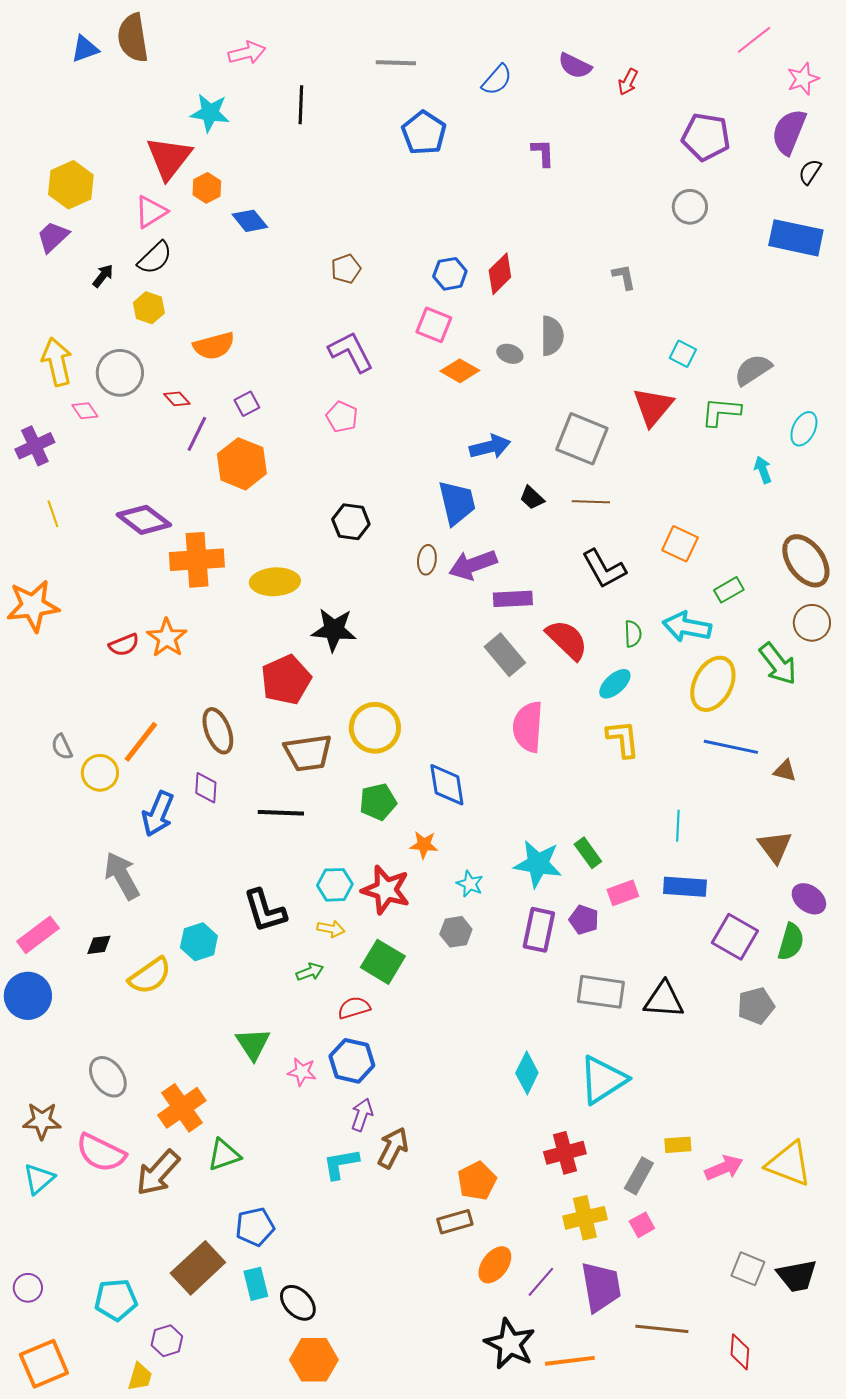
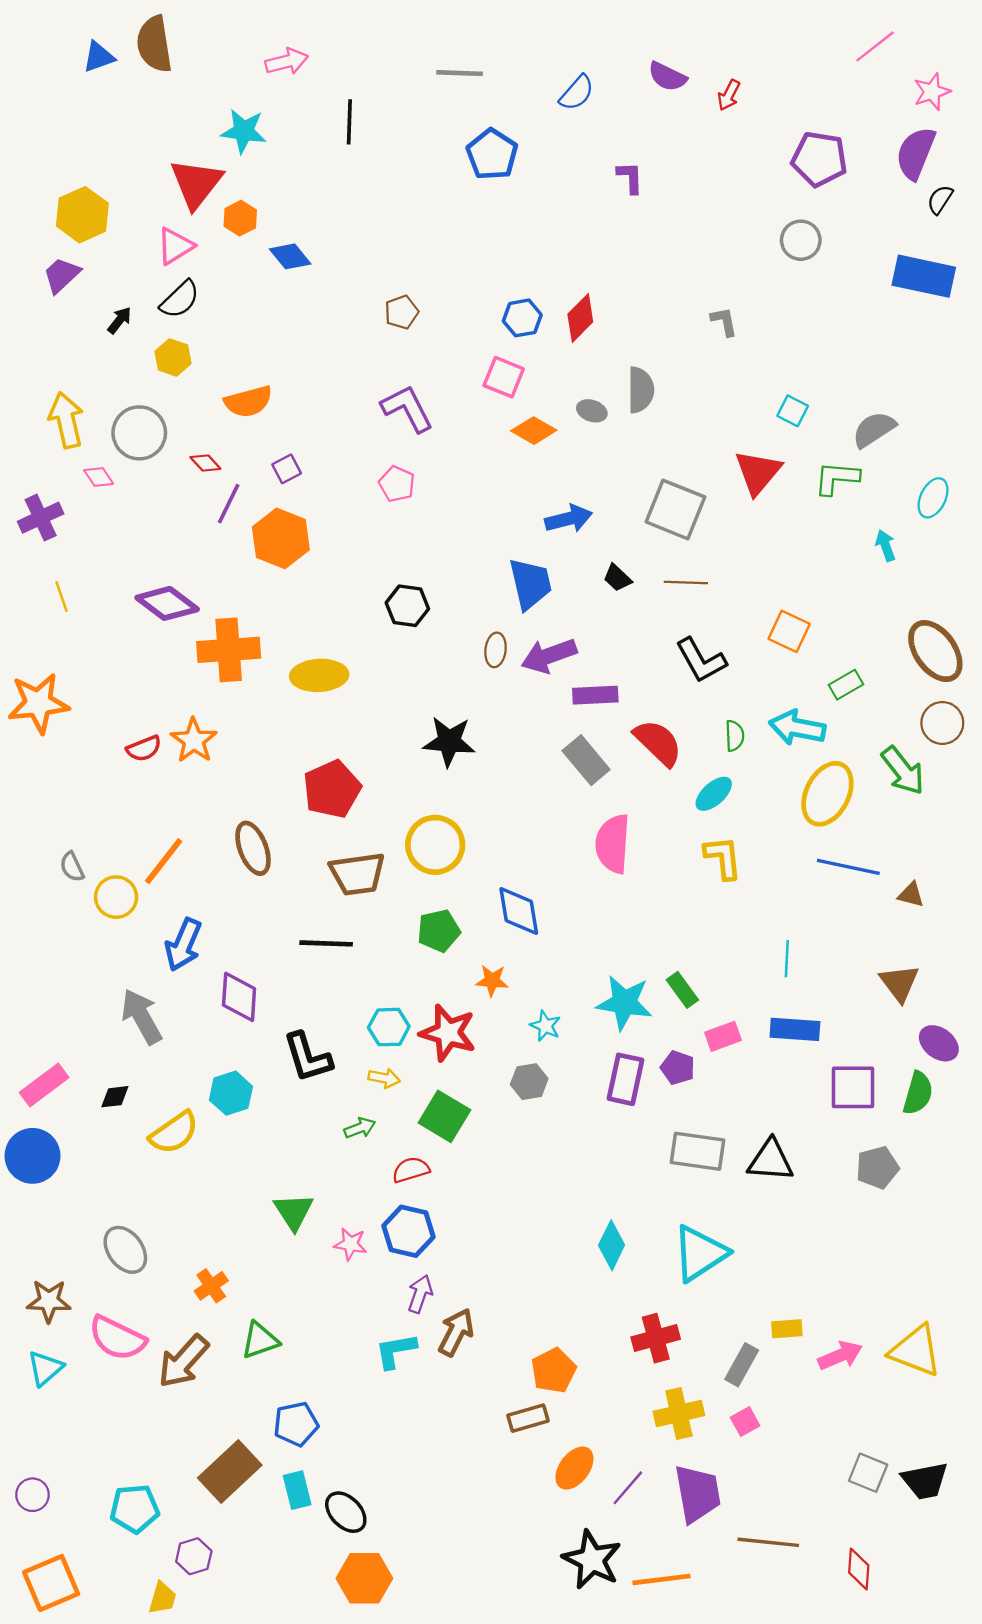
black star: (334, 630) -> (449, 742), moved
purple diamond: (206, 788) -> (239, 997), moved, size x1.4
purple square: (735, 937) -> (853, 1087), turned -30
orange cross: (182, 1108) -> (211, 1286), size x0.6

